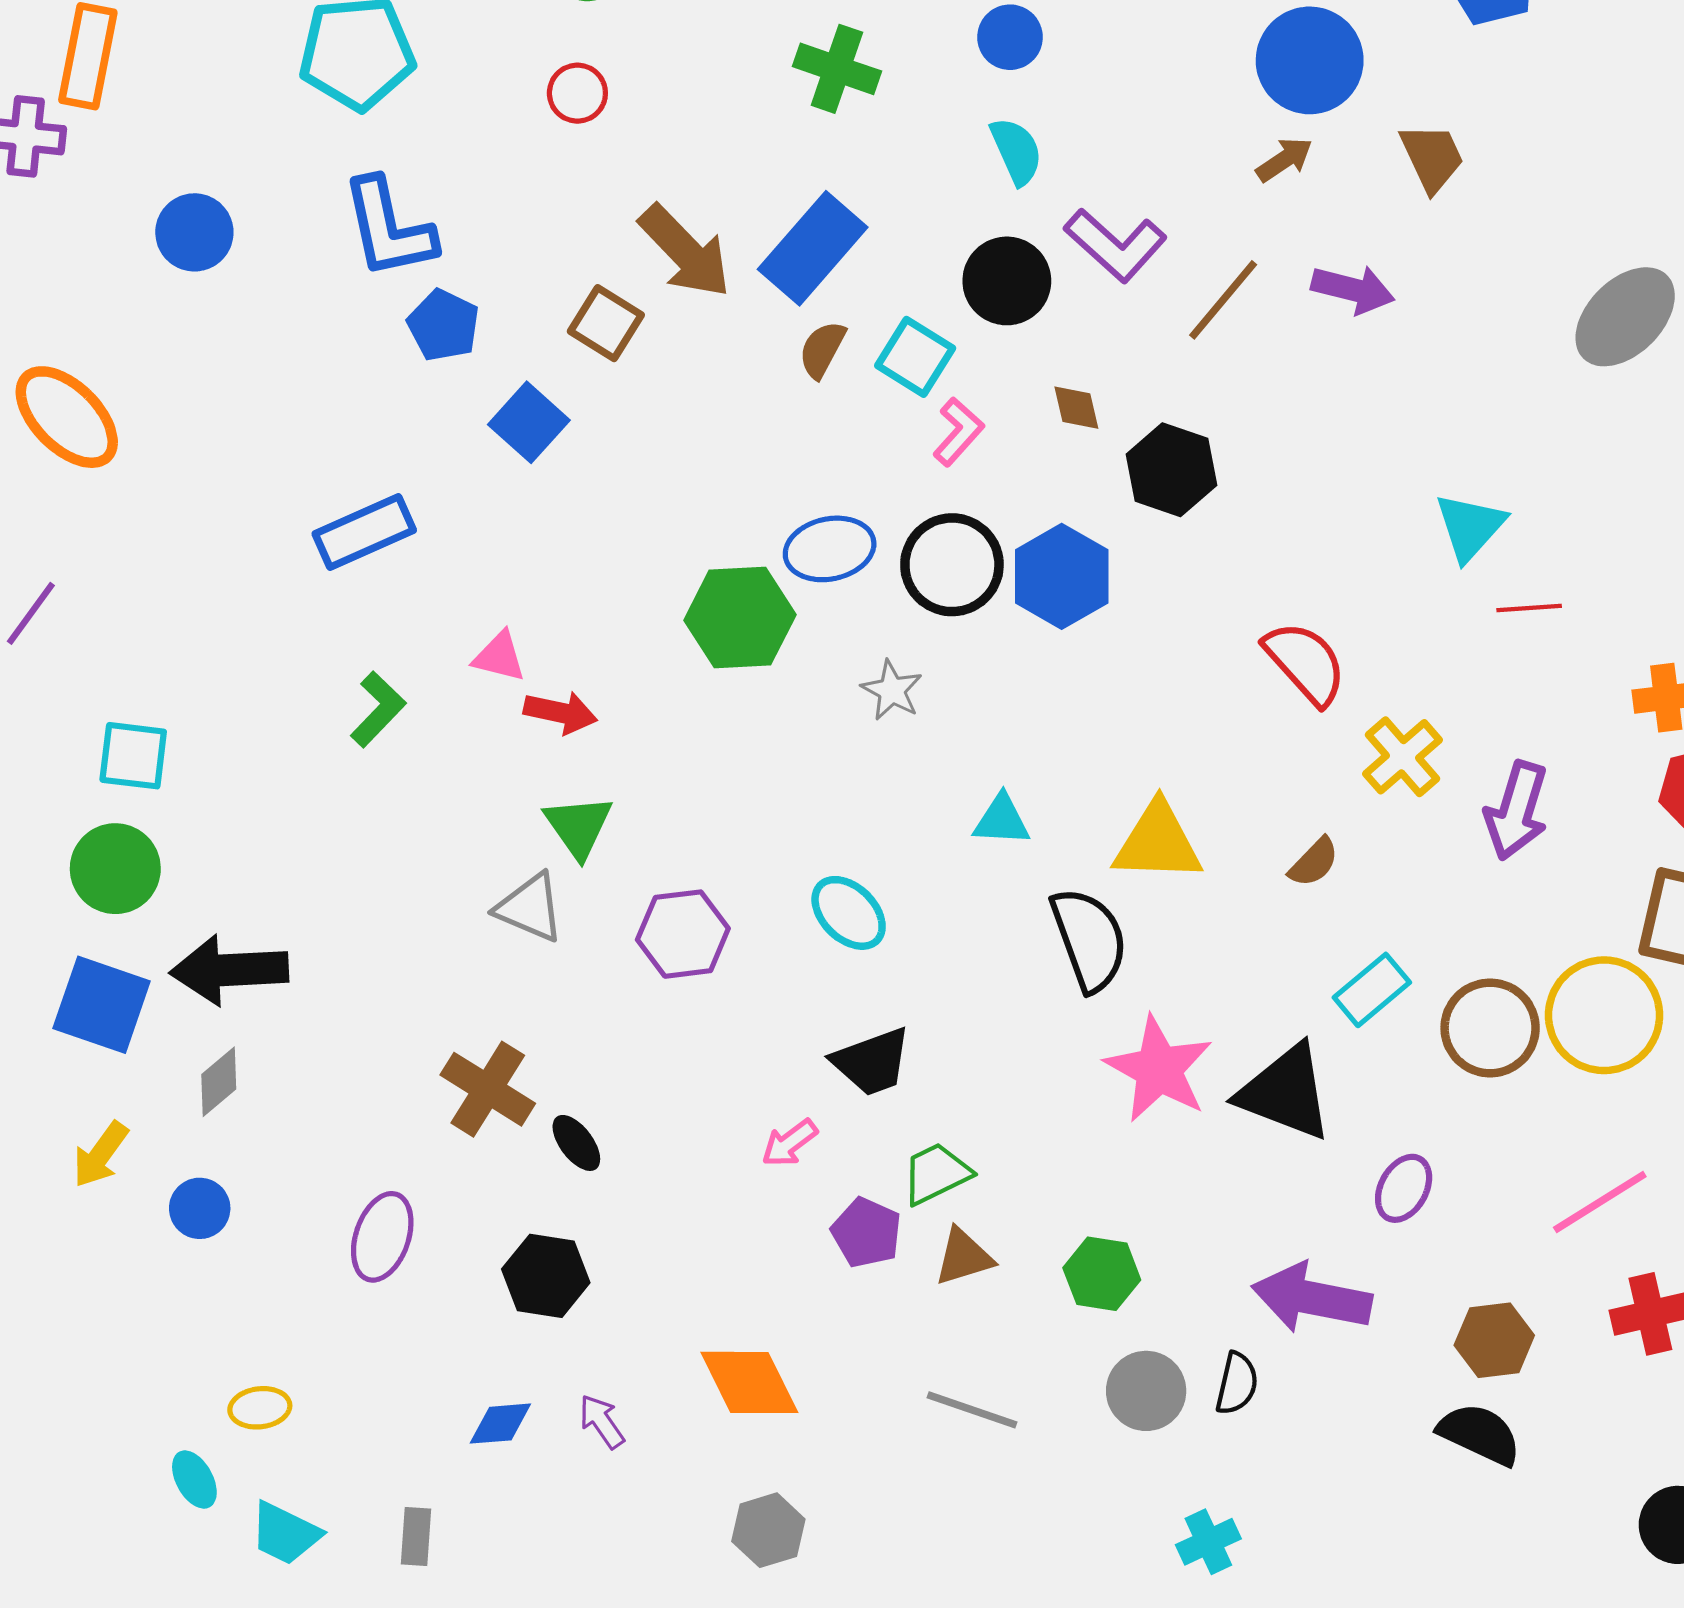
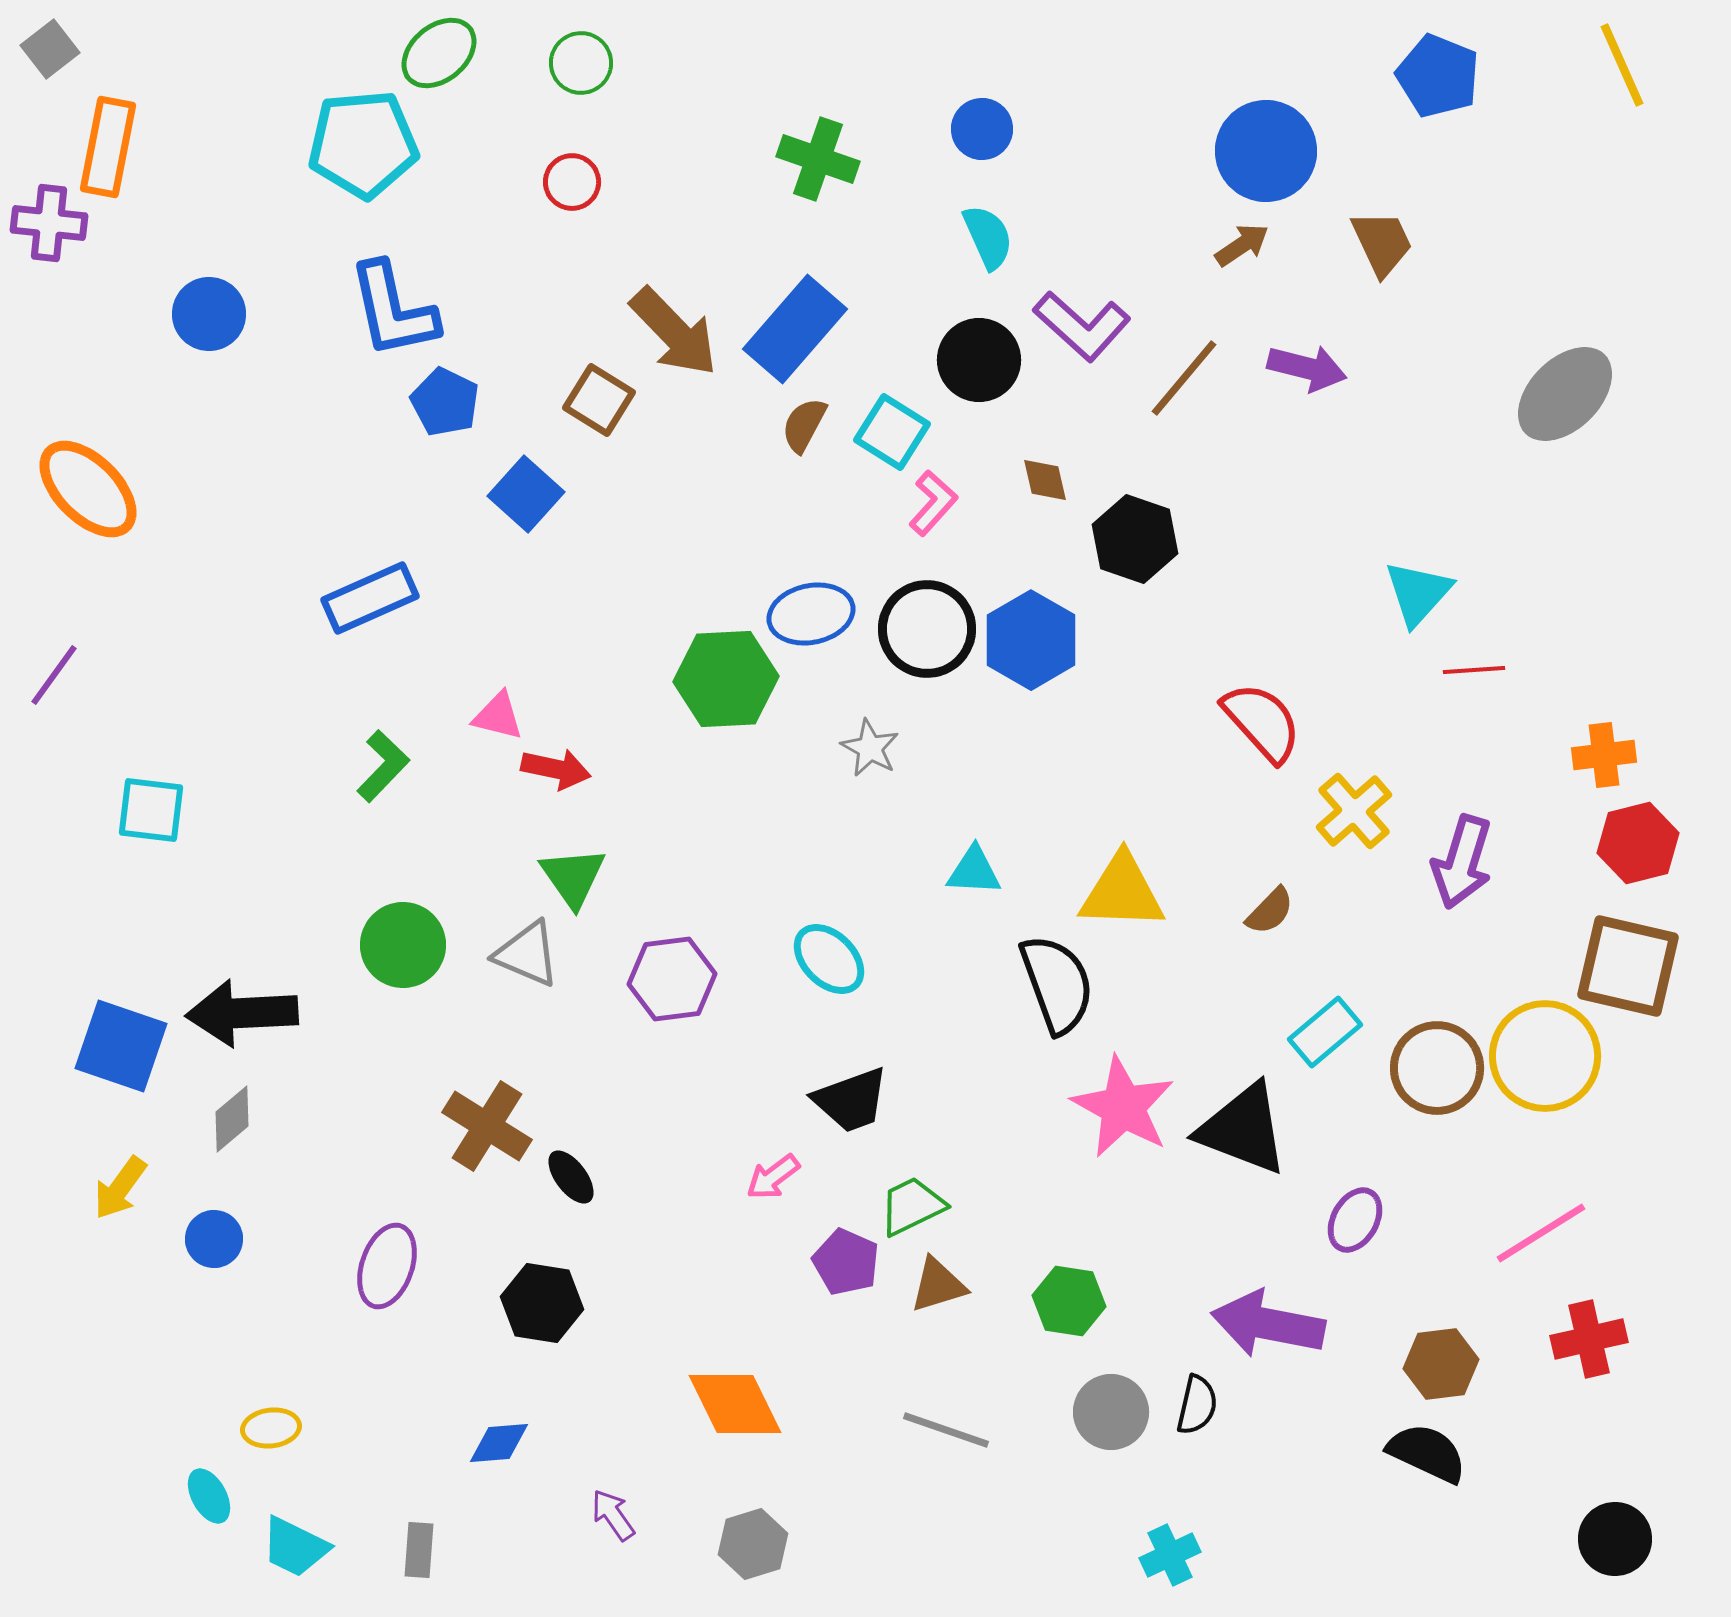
green circle: (115, 869) -> (403, 945), moved
purple arrow: (602, 1421) -> (613, 1515), moved

